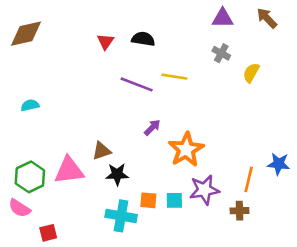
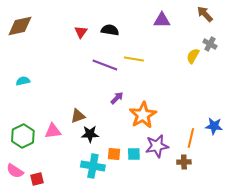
purple triangle: (223, 18) -> (162, 20), moved
gray cross: (221, 53) -> (210, 44), moved
pink triangle: (69, 170) -> (53, 131), size x0.7
pink semicircle: (20, 208) -> (15, 171), moved

